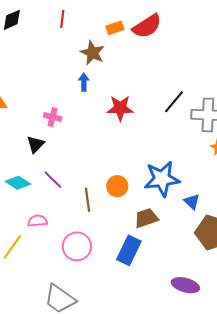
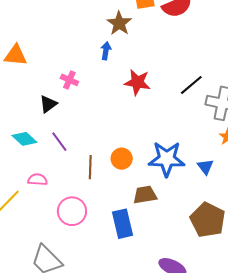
blue triangle: (192, 202) -> (205, 167), moved
blue rectangle: (129, 250) -> (122, 224), turned -48

